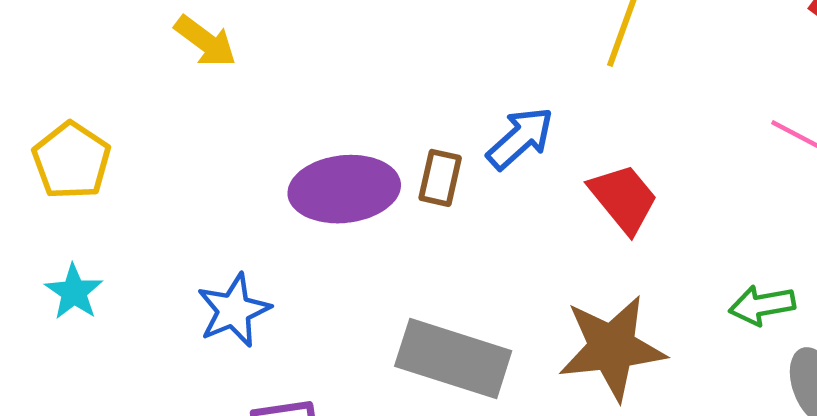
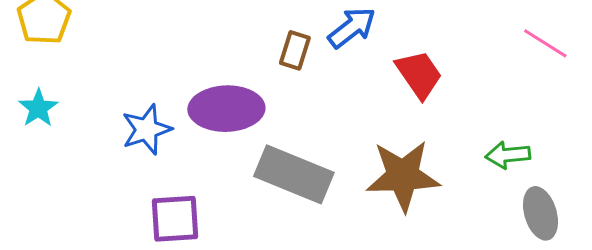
purple ellipse: (344, 189) -> (226, 109), moved

